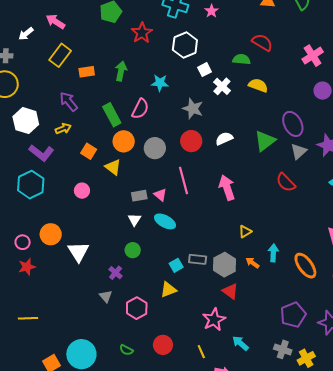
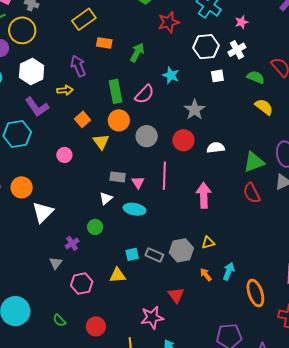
white cross: (222, 86) -> (237, 50), moved
red semicircle: (286, 182) -> (252, 193), moved
cyan ellipse: (165, 221) -> (135, 209), turned -35
gray hexagon: (225, 265) -> (181, 250), moved

